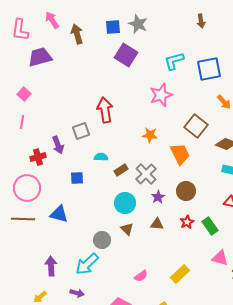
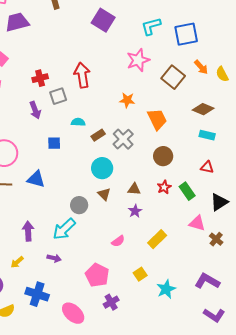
brown square: (196, 126) -> (173, 77), moved
red cross: (38, 157) -> (40, 78), moved
purple star: (158, 197) -> (135, 211), moved

